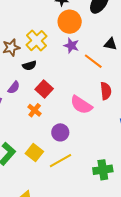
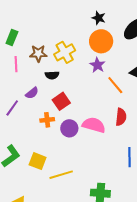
pink semicircle: (81, 105) -> (94, 125), turned 150
orange cross: (35, 110) -> (47, 120), turned 32
purple circle: (60, 132) -> (69, 128), moved
yellow square: (34, 153) -> (38, 161), turned -30

